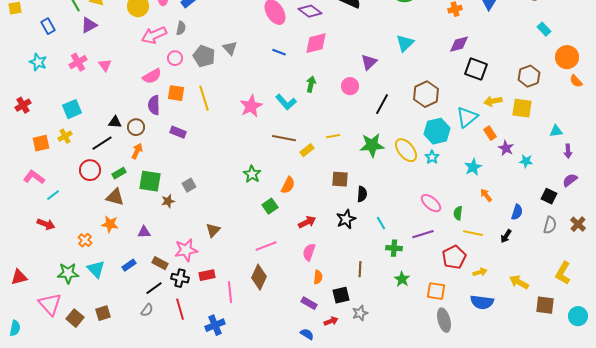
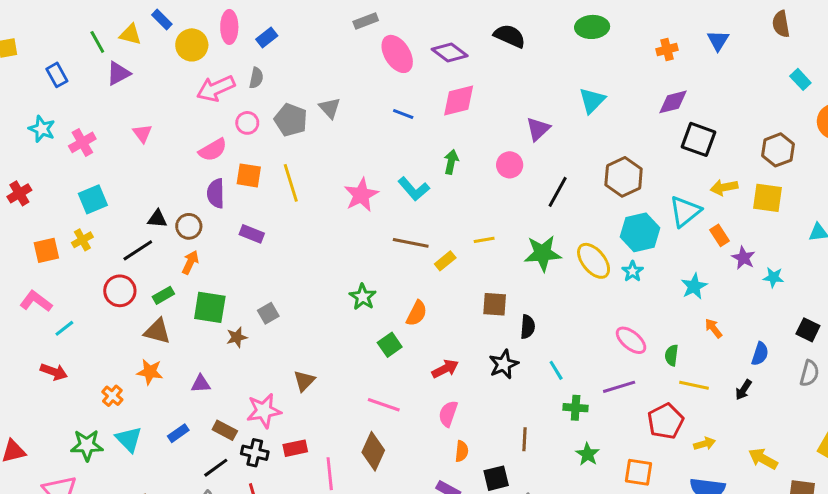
pink cross: (78, 62) -> (82, 142), moved
pink line: (266, 246) -> (384, 405), turned 40

